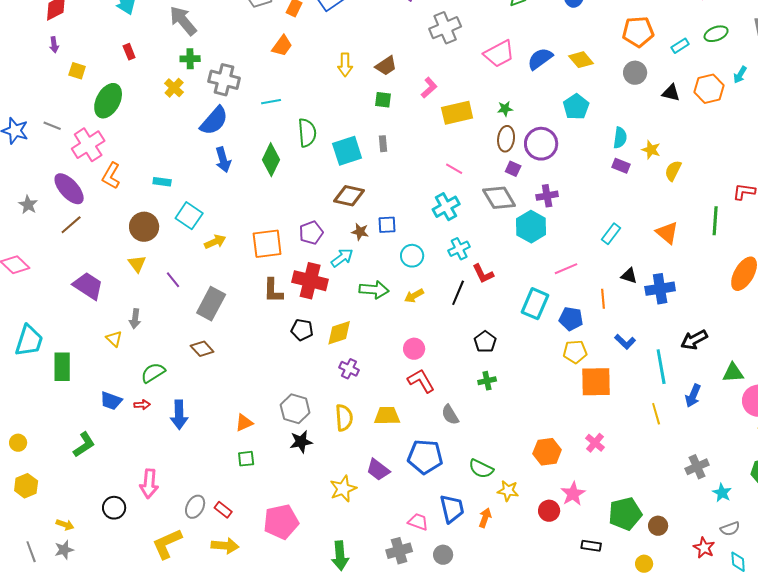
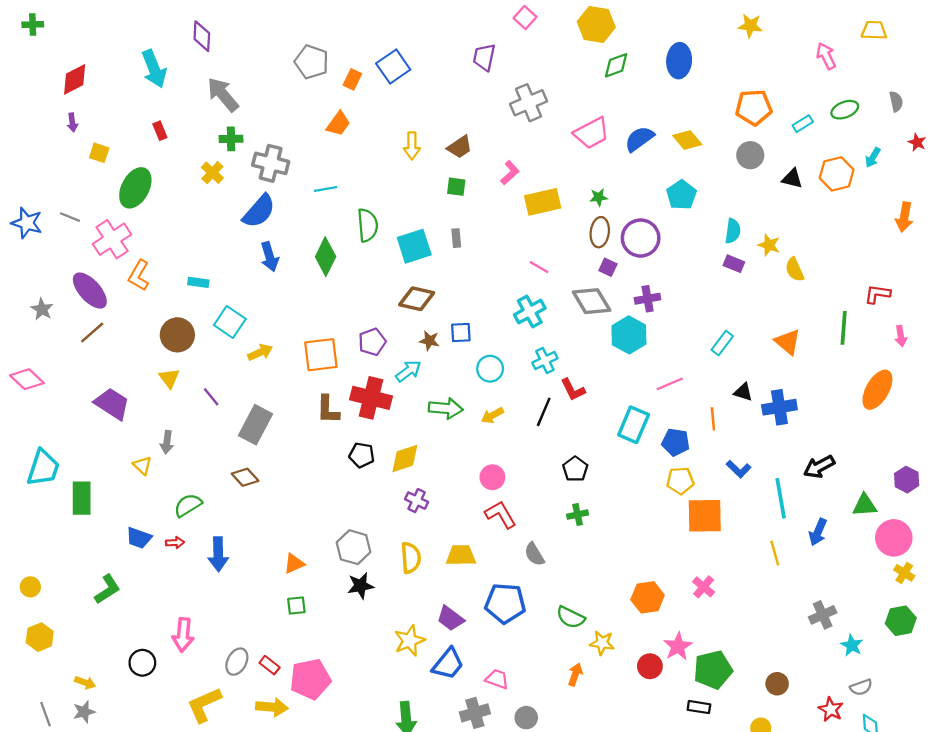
yellow semicircle: (673, 171) -> (795, 270), turned -50
blue trapezoid: (452, 509) -> (448, 664), moved, turned 52
green pentagon: (625, 514) -> (713, 670), moved
pink pentagon: (281, 522) -> (310, 679), moved

